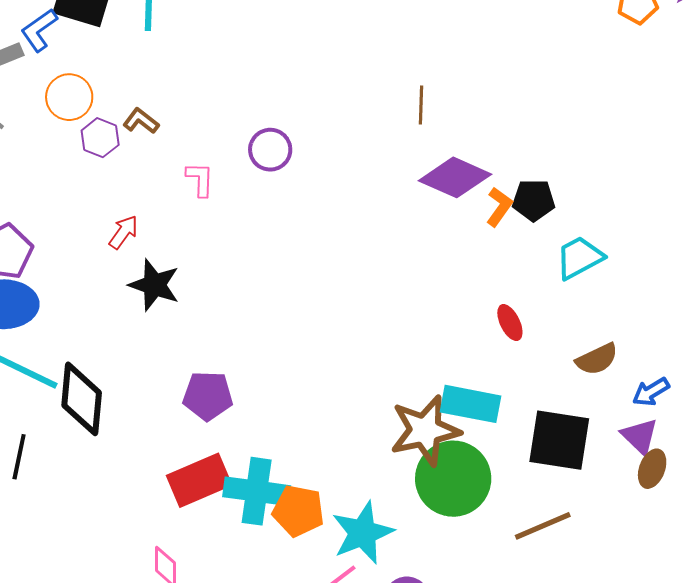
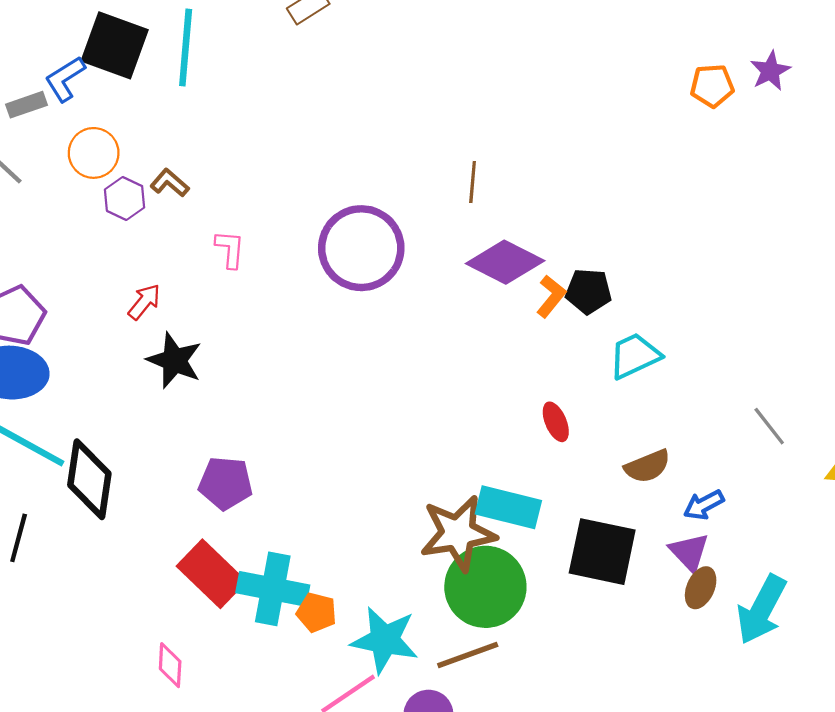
purple circle: (270, 150) -> (361, 248), moved, size x1.8
red rectangle: (199, 480) -> (211, 574), turned 64
orange pentagon: (298, 511) -> (317, 612), size x0.7
brown line: (543, 526) -> (468, 655), moved
cyan star: (363, 533) -> (385, 640), turned 30

